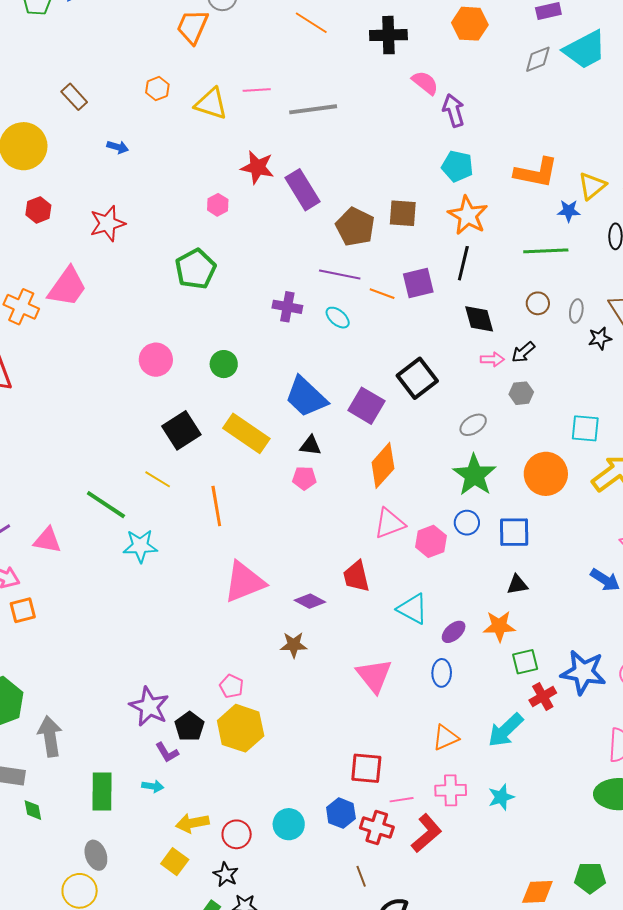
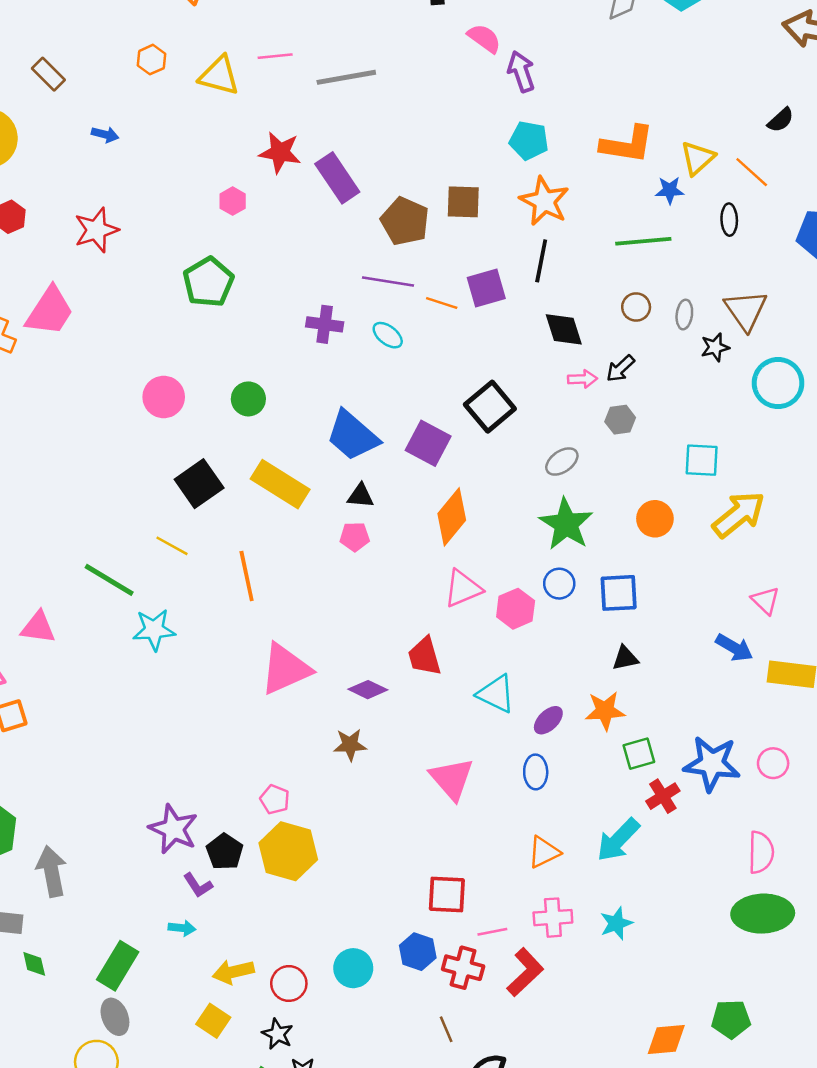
orange circle: (546, 474) -> (655, 519), size x0.7
green rectangle: (102, 791) -> (118, 966), moved, turned 33

